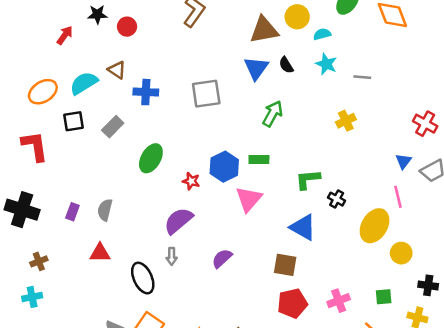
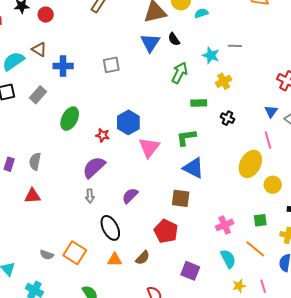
cyan star: (326, 64) -> (211, 55), moved
gray square: (206, 94) -> (111, 65), size x0.7
green arrow: (273, 114) -> (179, 73), moved
green rectangle: (259, 160) -> (199, 103), moved
green L-shape: (308, 179) -> (186, 137), moved
black cross: (337, 199) -> (227, 118), moved
black ellipse: (143, 278) -> (110, 228), moved
red pentagon: (292, 303) -> (166, 231), moved, turned -30

